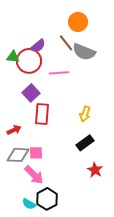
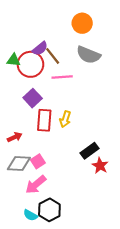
brown line: (66, 43) -> (53, 56), moved
yellow arrow: (85, 114) -> (65, 119), moved
pink square: (36, 153) -> (38, 161), turned -32
red star: (95, 170) -> (100, 166), moved
pink arrow: (34, 175) -> (36, 185), turned 95

